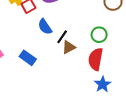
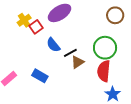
green circle: (99, 35) -> (105, 48), size x1.5
black line: (62, 37) -> (70, 53), turned 32

